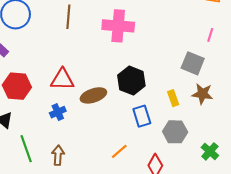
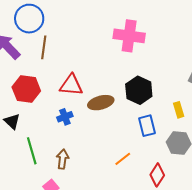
brown line: (68, 17) -> (44, 47), moved

